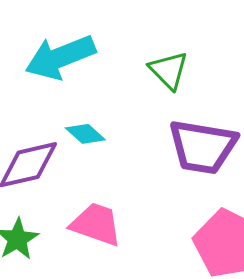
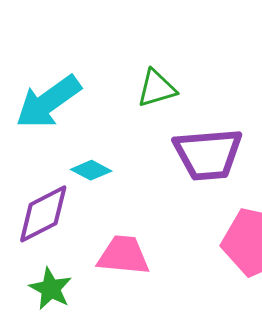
green triangle: (169, 70) -> (156, 88), turned -48

